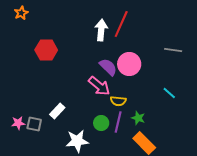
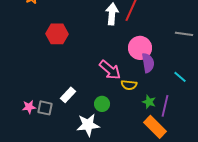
purple semicircle: (108, 67) -> (148, 63), moved, turned 36
purple line: (118, 122) -> (165, 106), moved
green circle: (101, 123) -> (102, 104), moved

